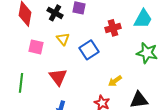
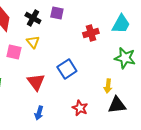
yellow triangle: (63, 39) -> (33, 42), moved
blue square: (89, 50) -> (67, 69), moved
yellow arrow: (115, 81) -> (108, 86), moved, turned -48

